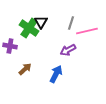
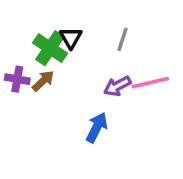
pink line: (87, 31) -> (150, 83), moved
brown arrow: (25, 69) -> (43, 81), moved

